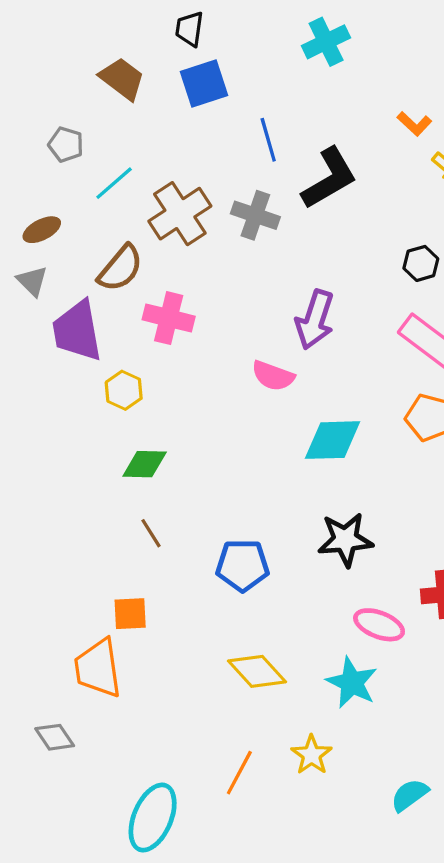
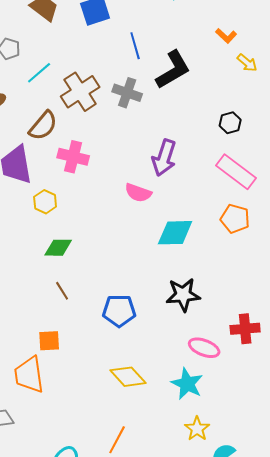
yellow star: (312, 755) -> (197, 429), moved

